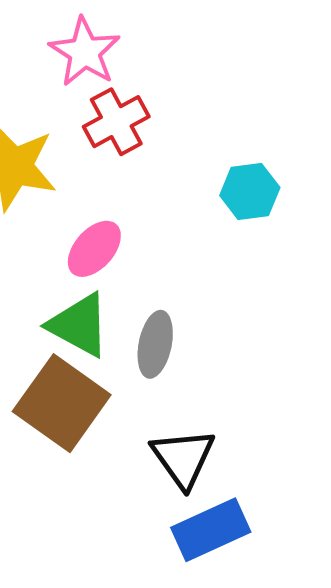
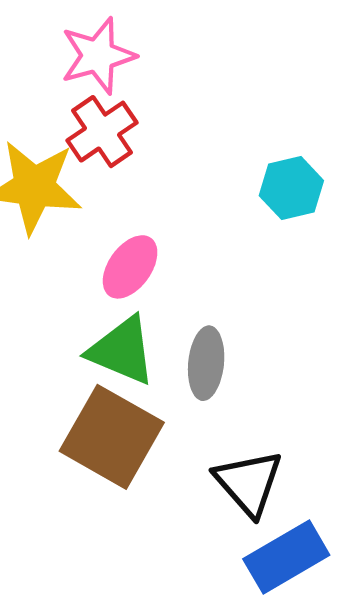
pink star: (85, 52) -> (98, 56), turned 30
red cross: (116, 122) -> (102, 132), moved

